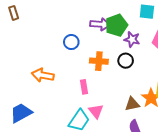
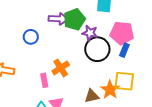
orange cross: (99, 61) -> (61, 68), moved, turned -36
black circle: (126, 61) -> (97, 49), moved, size x1.6

